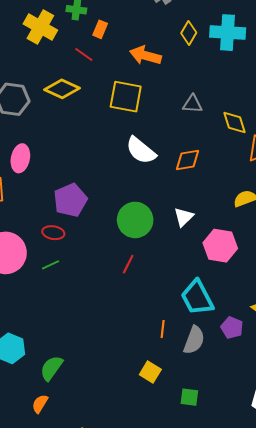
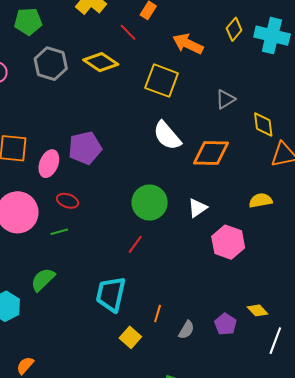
gray triangle: (192, 104) -> (225, 99), turned -45
pink ellipse: (20, 158) -> (49, 164), moved
orange diamond: (188, 160) -> (211, 153), size x1.4
purple pentagon: (70, 200) -> (85, 148), moved
cyan trapezoid: (197, 298) -> (111, 294), moved, turned 30
gray semicircle: (194, 340) -> (186, 330), size x0.7
green semicircle: (51, 368) -> (43, 280), moved
yellow square: (150, 372) -> (130, 337), moved

